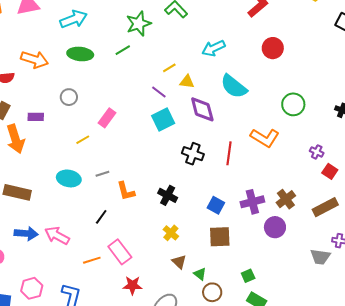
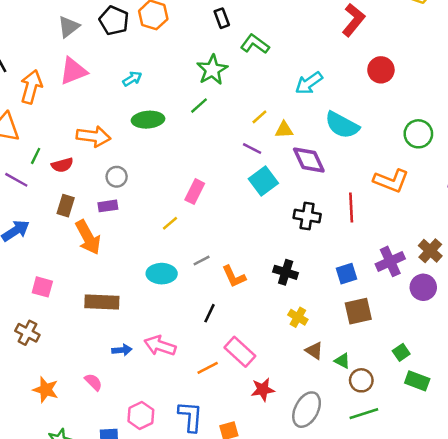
cyan arrow: (74, 19) -> (132, 79), size x0.6
gray circle: (69, 97) -> (117, 177), moved
blue square: (216, 205) -> (346, 274), turned -36
blue arrow: (26, 233) -> (122, 350), size x0.7

